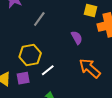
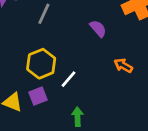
orange arrow: (90, 68) -> (123, 66), size x0.6

